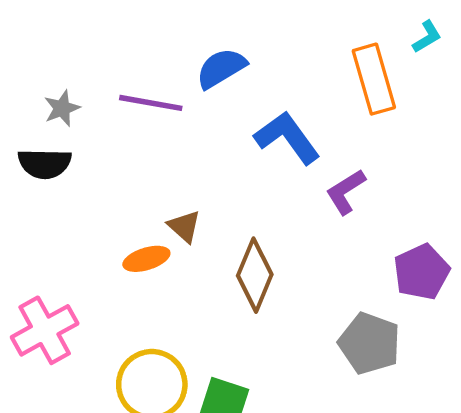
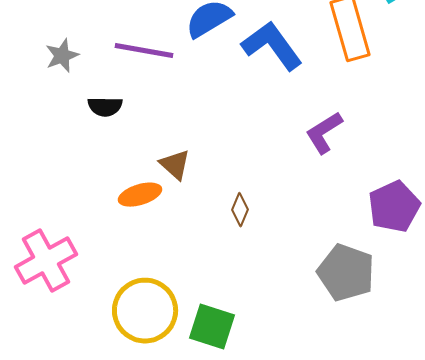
blue L-shape: (287, 138) -> (272, 46), moved
black semicircle: (45, 164) -> (105, 107), moved, size x0.7
brown diamond: (255, 275) -> (240, 210), size x0.5

